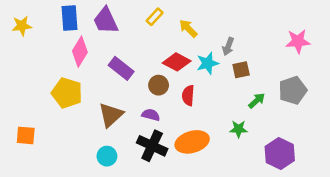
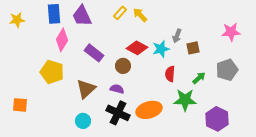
yellow arrow: (188, 28) -> (140, 15), moved
brown square: (241, 70) -> (193, 48), moved
red semicircle: (188, 95) -> (170, 74), moved
green star: (239, 129) -> (185, 100), size x1.6

